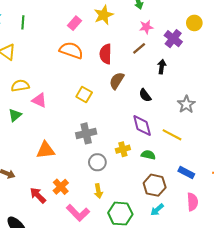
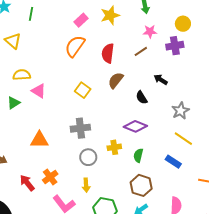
yellow circle: (194, 23) -> (183, 24), moved
purple cross: (173, 39) -> (175, 46), turned 36
orange semicircle: (71, 50) -> (75, 46), turned -80
black arrow: (162, 67) -> (161, 80), moved, turned -72
purple diamond: (142, 126) -> (135, 126), turned -60
yellow line: (172, 135) -> (183, 139), moved
green semicircle: (148, 155) -> (138, 155), turned -96
blue rectangle: (186, 173) -> (173, 162), moved

